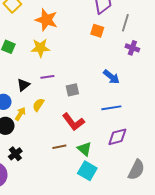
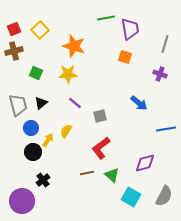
gray line: (125, 23) -> (165, 44), moved
purple line: (47, 77) -> (75, 103), turned 48
black triangle: (23, 85) -> (41, 103), moved
blue line: (111, 108) -> (166, 129), moved
red L-shape: (73, 122) -> (101, 148), turned 90
cyan square: (87, 171) -> (131, 197), moved

